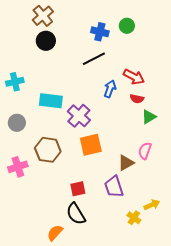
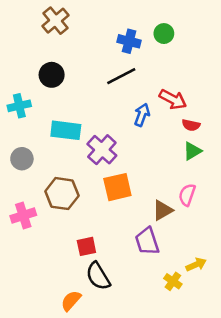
black circle: (46, 41) -> (52, 75), moved
red semicircle: (137, 99) -> (191, 125), moved
red square: (78, 189) -> (86, 246), moved

